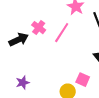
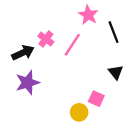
purple star: (23, 83) -> (28, 83), moved, size x1.5

